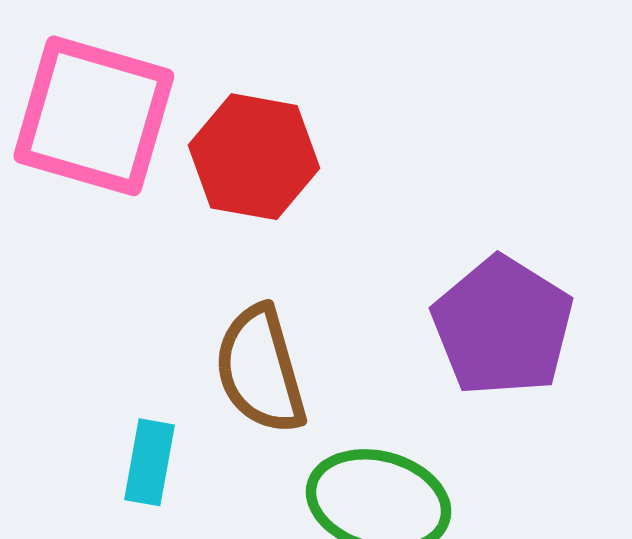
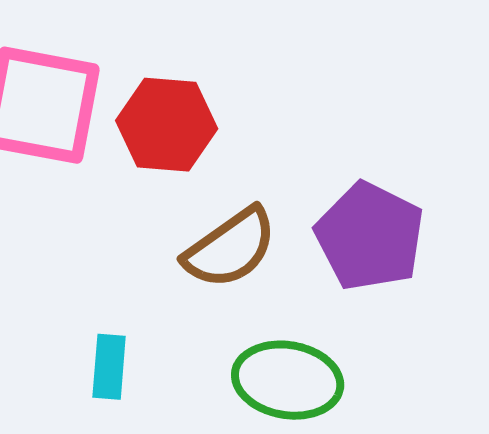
brown semicircle: (260, 370) -> (230, 248), moved, turned -104

